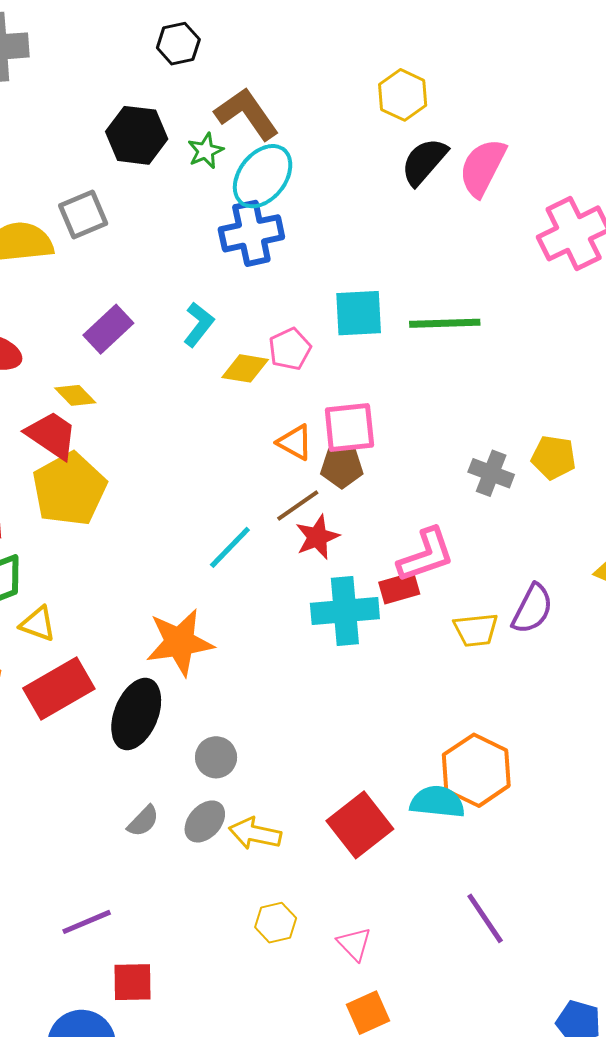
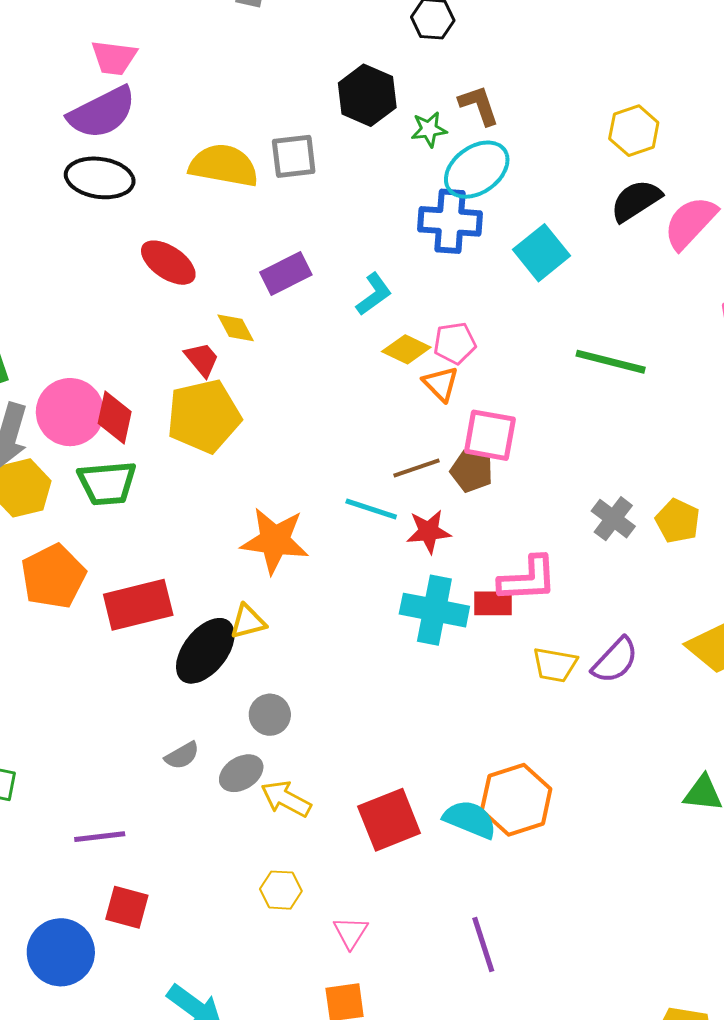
brown L-shape: (247, 114) -> (479, 105), size x0.7
cyan square: (359, 313) -> (541, 253), moved, turned 38
red trapezoid: (52, 435) -> (202, 359), size x0.7
orange triangle: (295, 442) -> (441, 384), moved
brown line: (298, 505) -> (416, 468), moved
cyan line: (230, 547) -> (371, 509), moved, turned 48
yellow triangle: (38, 624) -> (248, 622), moved, turned -51
orange star: (180, 642) -> (275, 541), moved

